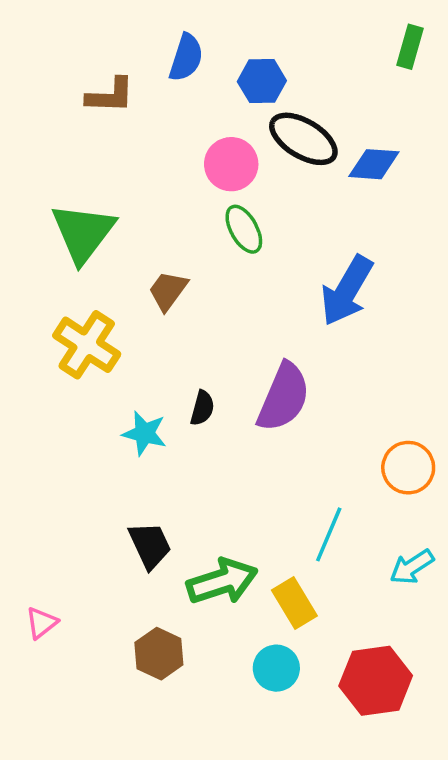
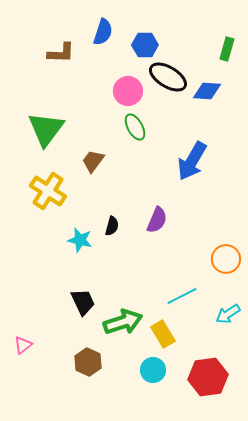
green rectangle: (410, 47) -> (227, 49), moved
purple semicircle: (284, 397) -> (157, 220), size x0.7
cyan line: (329, 534) -> (182, 296), turned 40

